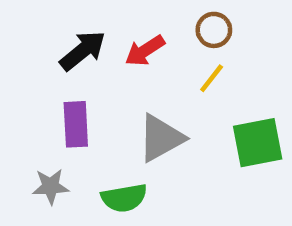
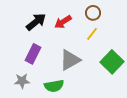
purple rectangle: (76, 124) -> (33, 54), turned 30
green square: (258, 143) -> (112, 62), turned -35

